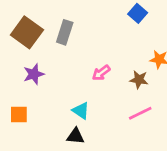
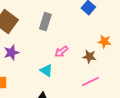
gray rectangle: (65, 32) -> (45, 22), moved
cyan triangle: (81, 111) -> (46, 71), moved

